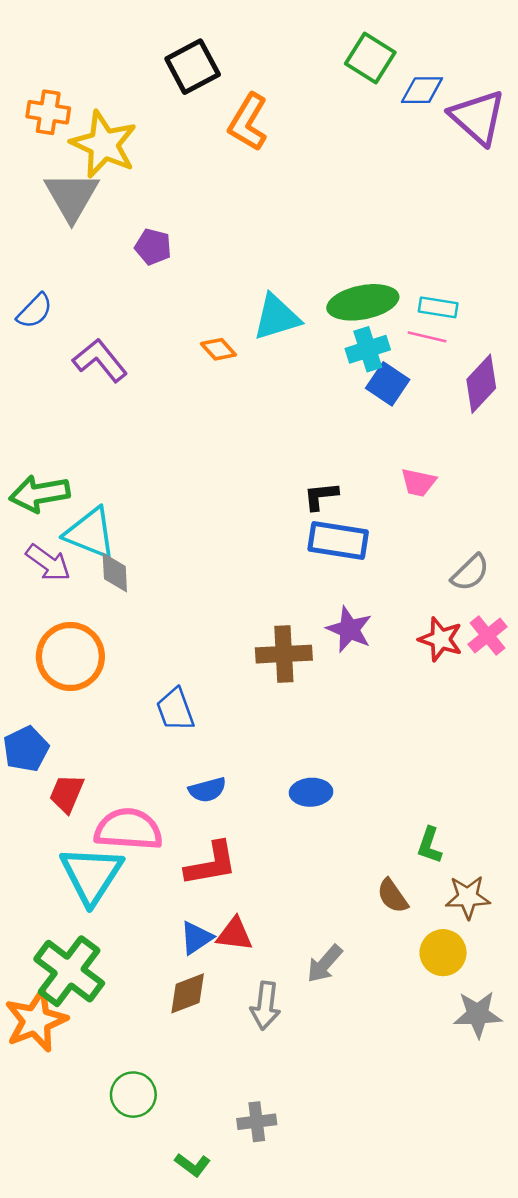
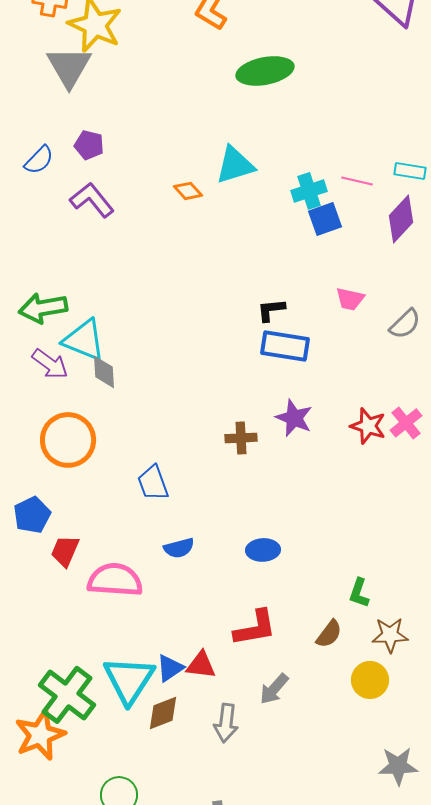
purple pentagon: (153, 247) -> (89, 145), moved
green ellipse: (363, 302) -> (265, 71), moved
cyan rectangle: (438, 307) -> (410, 171), moved
blue square: (388, 384) -> (325, 219), turned 36
gray semicircle: (470, 573) -> (405, 324), moved
brown cross: (284, 654) -> (241, 438), size x0.7
red L-shape: (211, 864) -> (255, 628), moved
cyan triangle: (91, 875) -> (129, 680), moved
brown semicircle: (392, 896) -> (329, 634), turned -108
gray star: (478, 1014) -> (398, 766), moved

